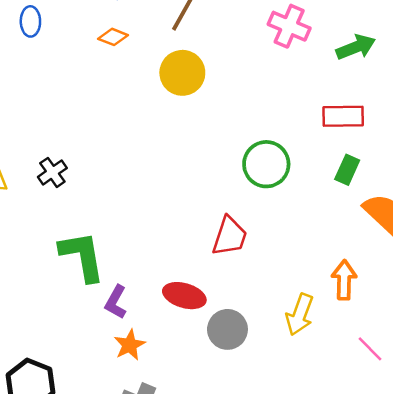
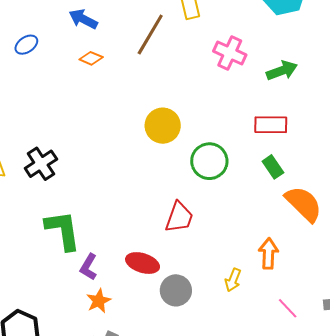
blue ellipse: (30, 21) -> (26, 45), turned 55
yellow circle: (182, 73) -> (163, 126), moved
green rectangle: (347, 170) -> (273, 167), turned -60
black cross: (52, 172) -> (41, 164), size x1.4
yellow arrow: (300, 315) -> (233, 280), size x0.7

